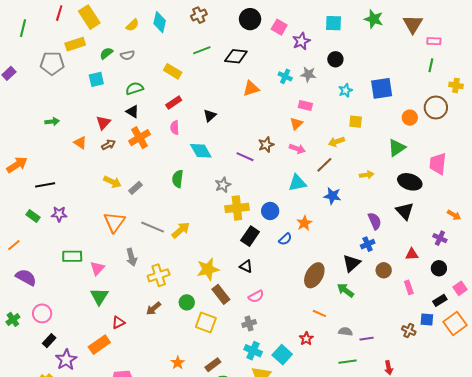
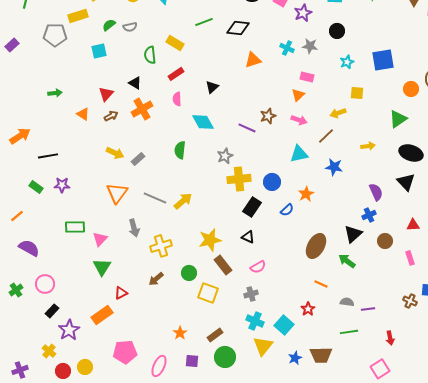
green semicircle: (134, 88) -> (150, 55), moved, turned -78

